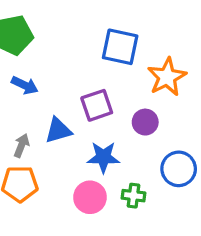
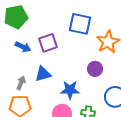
purple square: (97, 105) -> (48, 43), moved

